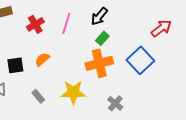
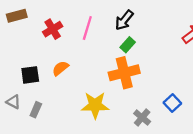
blue square: (140, 60) -> (172, 103), moved, size x0.6
gray rectangle: (38, 96) -> (36, 110), moved, turned 64

